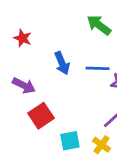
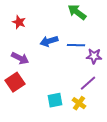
blue arrow: (62, 63) -> (49, 41), turned 96
red square: (41, 116) -> (15, 82), moved

